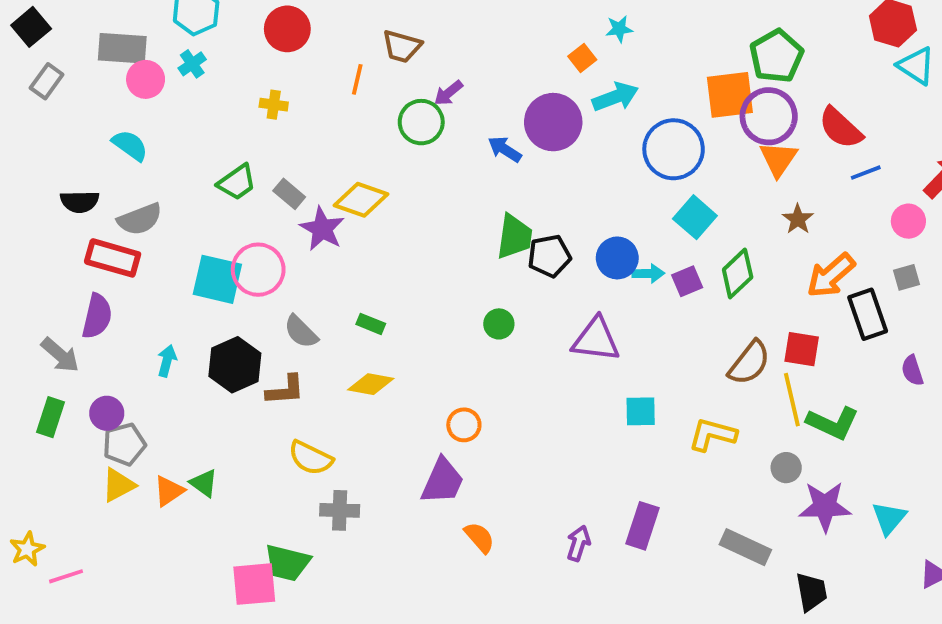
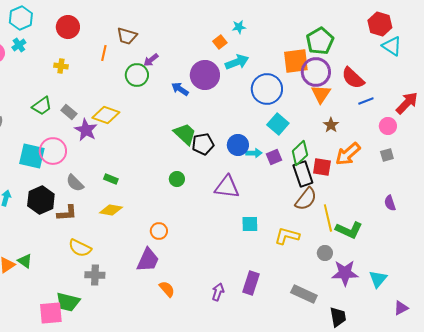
green trapezoid: (514, 237) -> (185, 134), turned -55
black rectangle: (868, 314) -> (303, 174), moved
red square: (802, 349) -> (322, 167), moved

